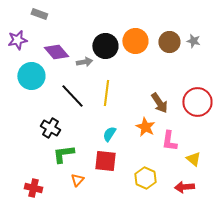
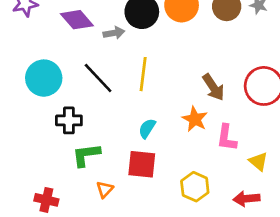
cyan circle: (31, 76) -> (44, 78), moved
black cross: (50, 128) -> (69, 120), turned -30

